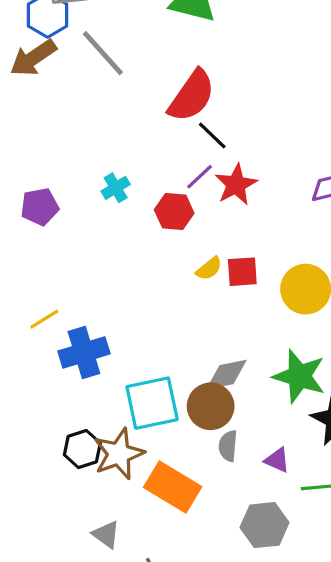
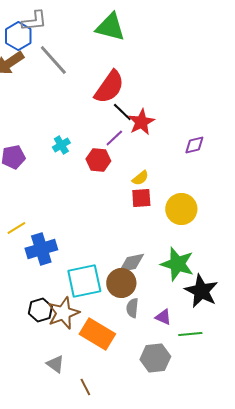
red star: (236, 185) -> (141, 122), moved
yellow semicircle: (209, 269) -> (140, 178), moved

